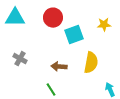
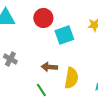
yellow semicircle: (91, 63) -> (71, 78), moved

